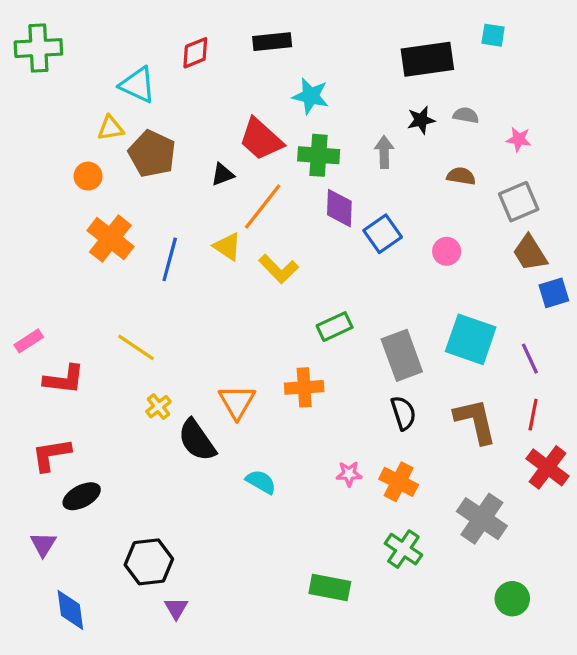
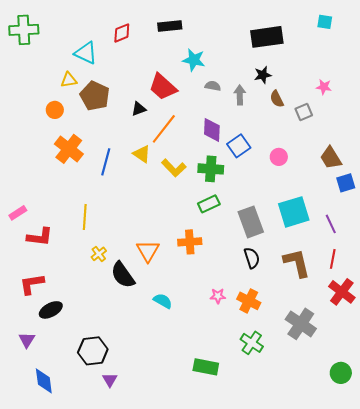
cyan square: (493, 35) -> (325, 22), moved
gray semicircle: (466, 115) -> (213, 86), moved
green cross: (319, 155) -> (211, 169), moved
brown semicircle: (461, 176) -> (277, 99), moved, turned -126
gray square: (519, 202) -> (304, 112), moved, size x0.7
cyan square: (471, 339) -> (294, 212), turned -36
yellow line: (136, 347) -> (85, 217), turned 60
green circle: (512, 599) -> (341, 373), moved

